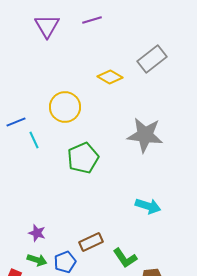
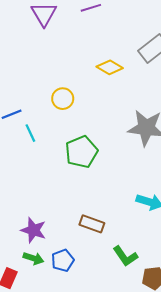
yellow circle: (65, 107) -> (63, 99), size x0.7
purple star: (37, 233) -> (33, 230), size x1.4
brown rectangle: (91, 242) -> (92, 224), moved, turned 45

